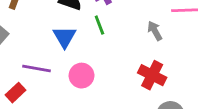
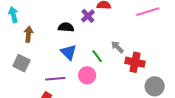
green line: (99, 25) -> (97, 56), moved
gray arrow: (155, 31) -> (117, 47), moved

